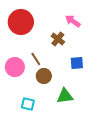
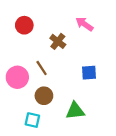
red circle: (21, 22) -> (24, 25), size x0.6
brown cross: (58, 39) -> (58, 41), moved
brown circle: (44, 76) -> (44, 96), moved

